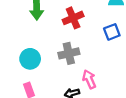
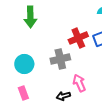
red cross: (73, 18) -> (78, 38), moved

